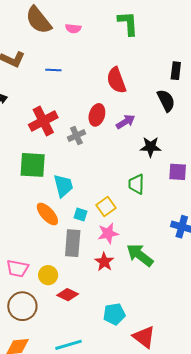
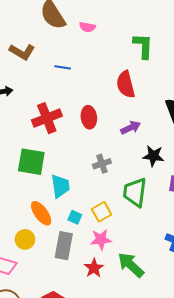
green L-shape: (128, 23) -> (143, 46), moved
red ellipse: (97, 115) -> (89, 117), moved, turned -30
gray cross: (76, 136) -> (102, 164), moved
green trapezoid: (136, 184) -> (135, 192), size x1.4
yellow circle: (48, 275) -> (25, 239), moved

